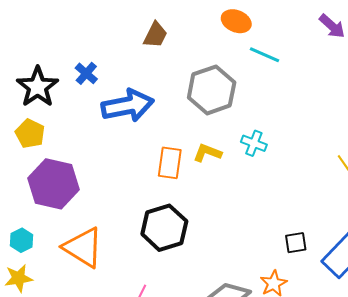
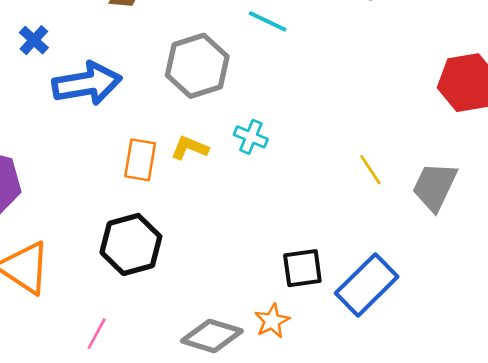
black square: (296, 243) -> (302, 268), size x1.4

